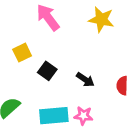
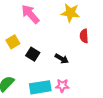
red semicircle: (122, 86) -> (84, 36), moved

